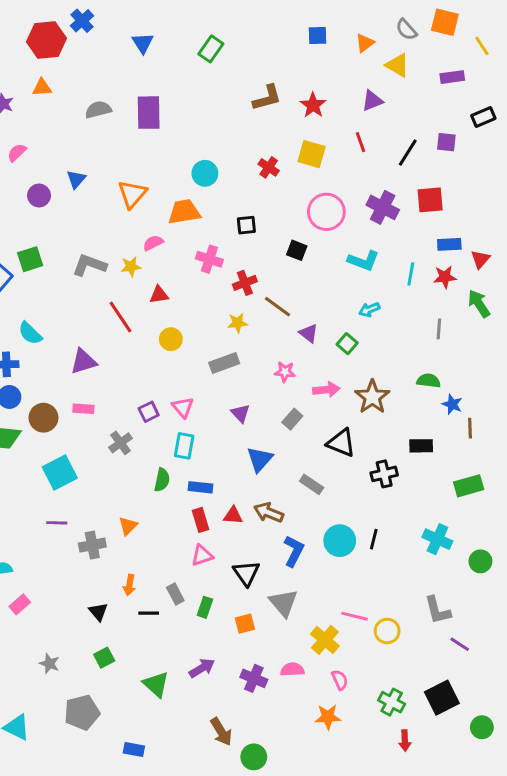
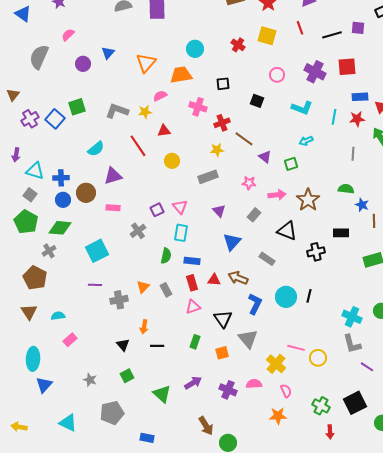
black line: (408, 153) -> (332, 35), turned 42
pink circle: (326, 212) -> (277, 75), size x0.6
cyan semicircle: (30, 333) -> (96, 149), moved, turned -84
green square: (347, 344) -> (291, 164), turned 32
brown circle: (43, 418) -> (86, 193), moved
cyan cross: (437, 539) -> (352, 317), moved
gray rectangle: (175, 594) -> (166, 290), moved

